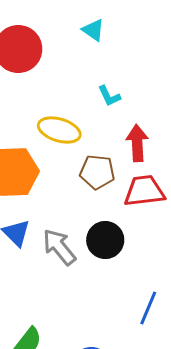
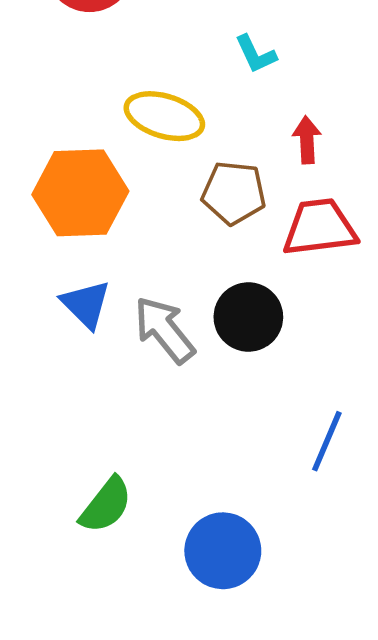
red arrow: (137, 143) -> (307, 140), size x0.7

